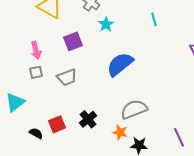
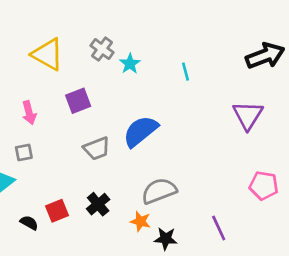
cyan star: (106, 24) -> (130, 64), moved
gray square: (36, 72) -> (24, 152), moved
gray trapezoid: (67, 77) -> (97, 148), moved

